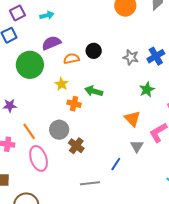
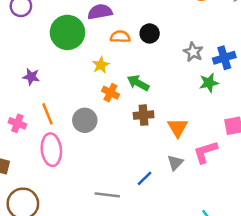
green star: (147, 90) -> (209, 83), moved
brown cross: (76, 146) -> (144, 115), moved, turned 35

